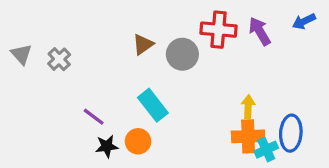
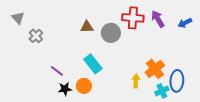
blue arrow: (304, 21) -> (185, 23), moved
brown triangle: (143, 44) -> (87, 27), turned 32
gray triangle: (21, 54) -> (18, 18), moved
yellow arrow: (248, 107) -> (136, 81), moved
orange cross: (248, 136) -> (155, 69), moved, turned -36

